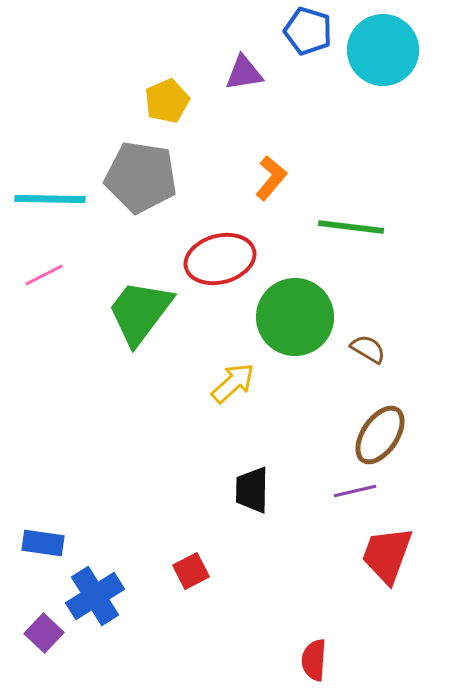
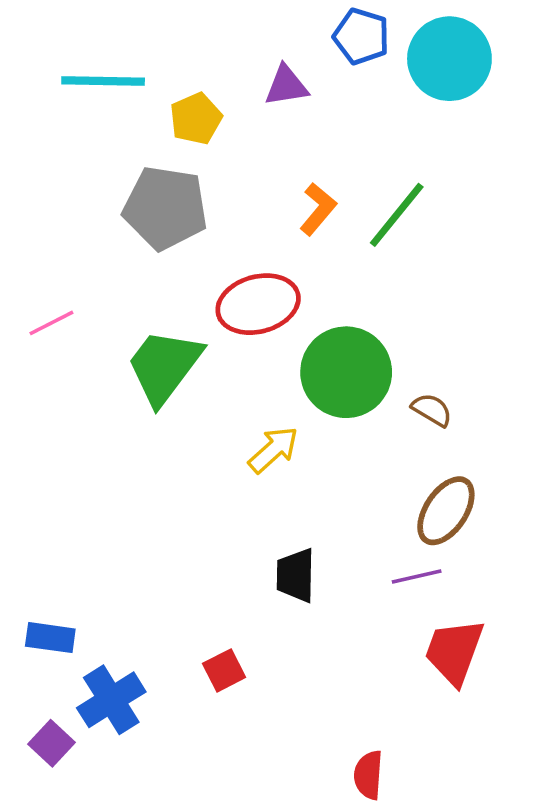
cyan line: (50, 199) -> (103, 81), moved
green line: (351, 227) -> (397, 215), moved, turned -58

